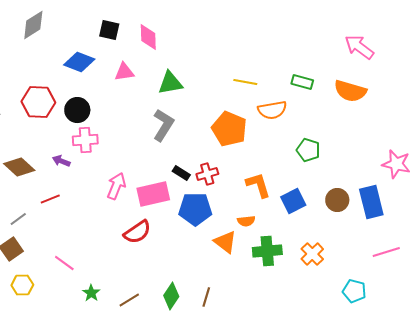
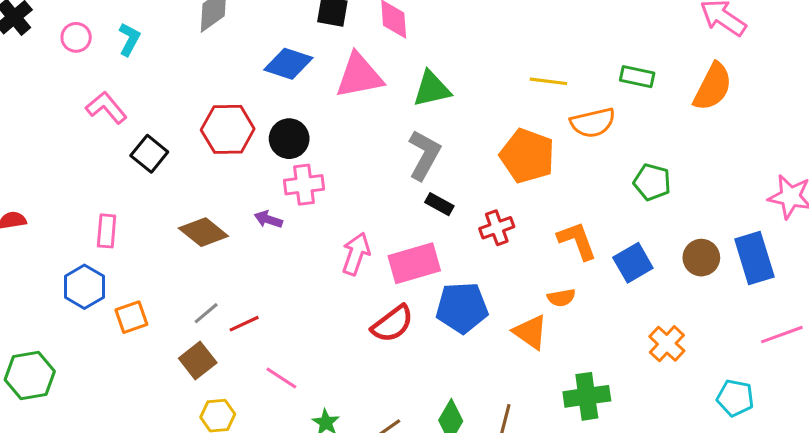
pink triangle: (124, 72) -> (359, 76), size x1.6
orange semicircle: (350, 91) -> (713, 87), turned -76
black rectangle: (181, 173) -> (439, 204), moved
red line: (50, 199) -> (244, 324), moved
blue pentagon: (195, 209) -> (462, 308), moved
green cross: (267, 251) -> (587, 396), moved

